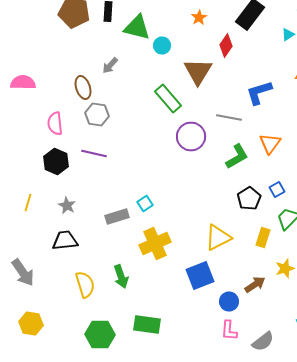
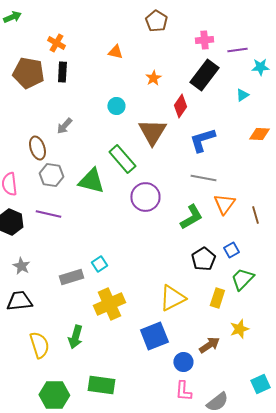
green triangle: (137, 28) -> (91, 181), moved
blue L-shape: (259, 92) -> (202, 140), moved
gray line: (229, 118) -> (203, 178), moved
green arrow: (121, 276) -> (75, 337), turned 35

